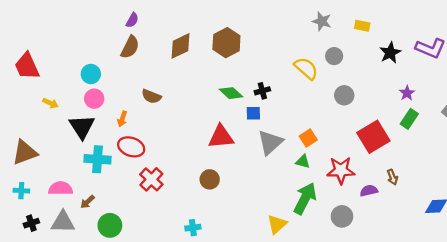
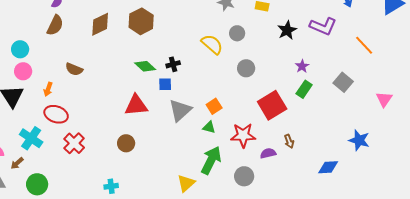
cyan cross: (98, 159) -> (31, 138), moved, turned 30

